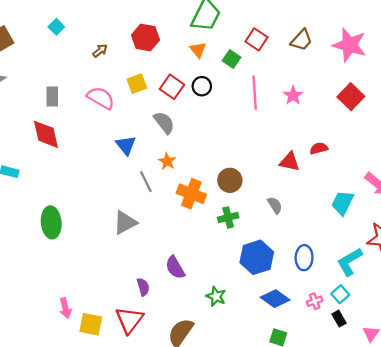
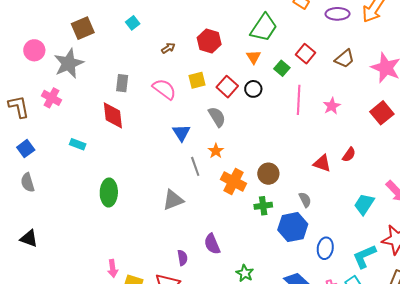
red semicircle: (319, 148) -> (349, 155), turned 133
blue hexagon: (257, 257) -> (293, 227), moved

